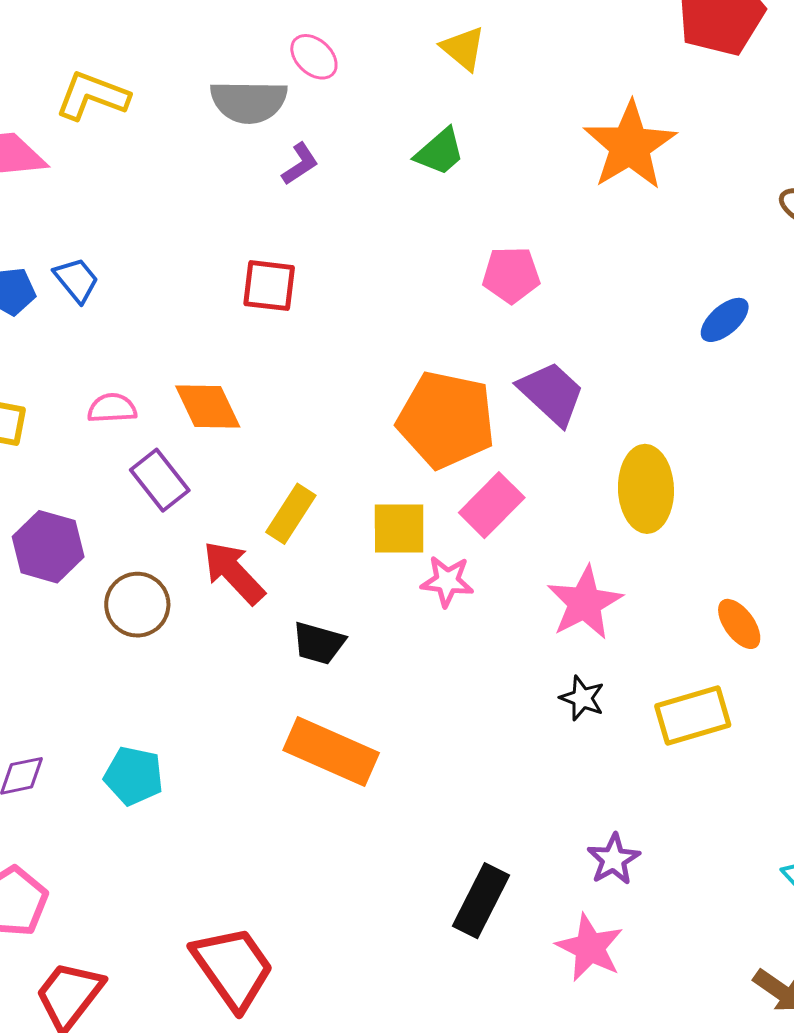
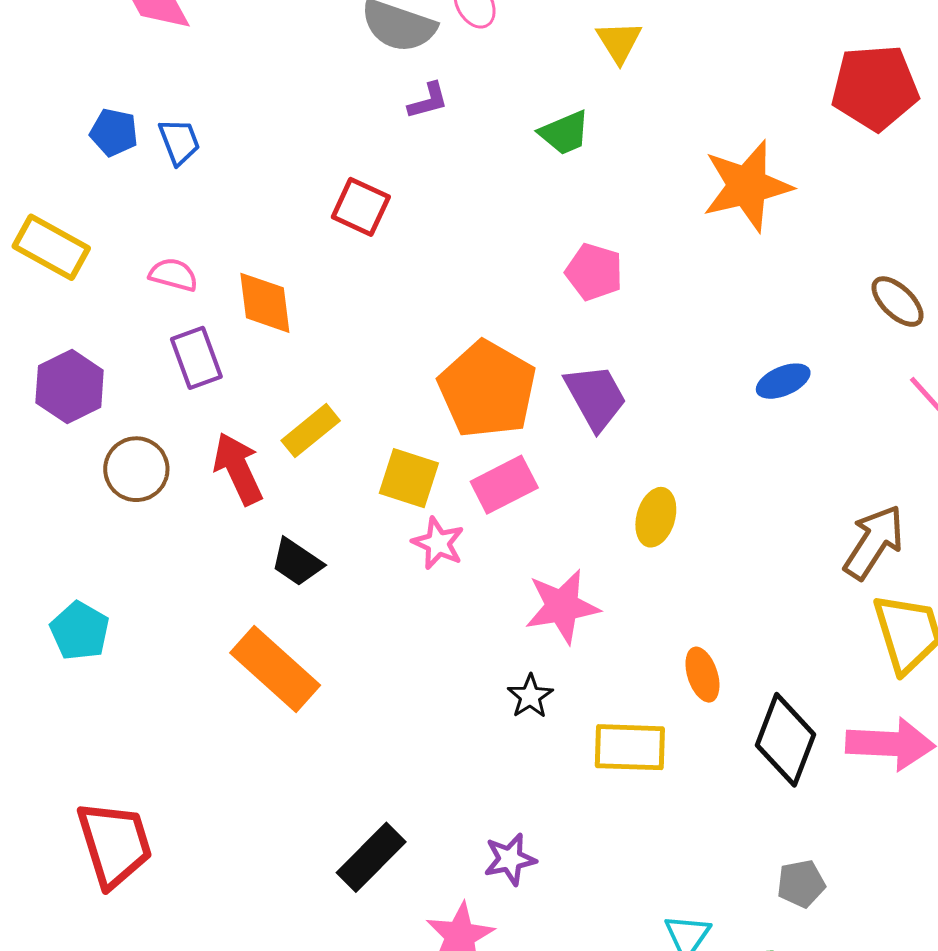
yellow ellipse: (646, 489) -> (656, 517), size x0.7

